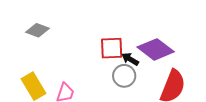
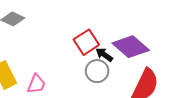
red square: (112, 48) -> (86, 42), turned -35

